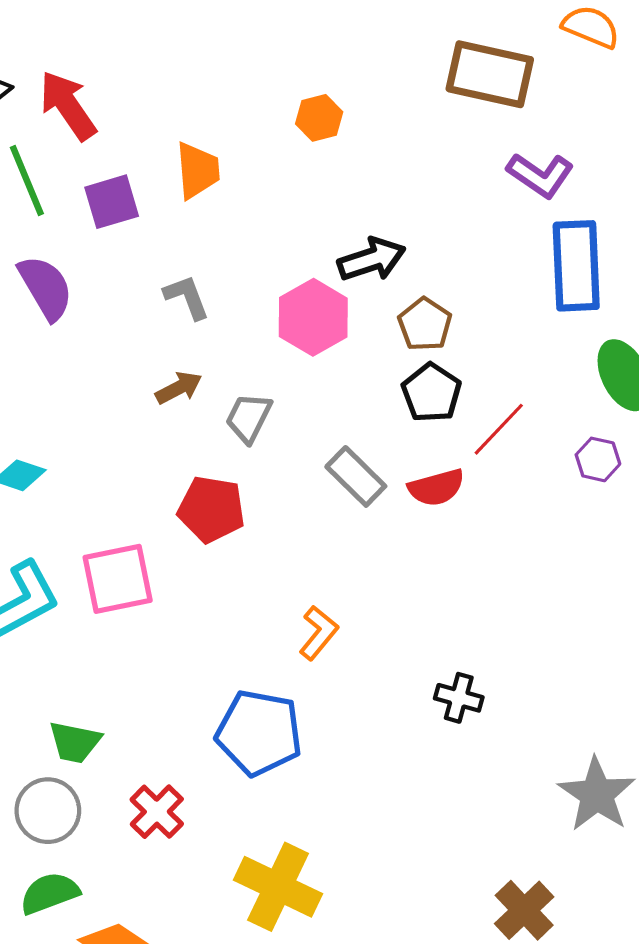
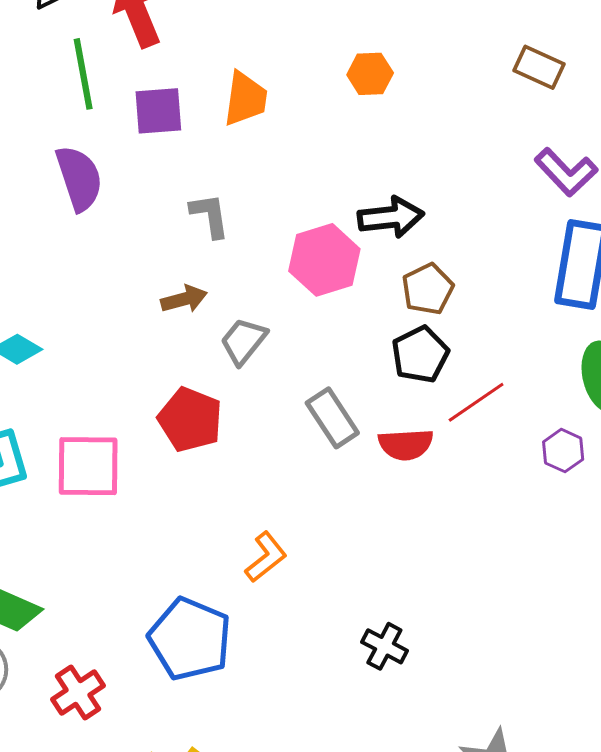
brown rectangle: (490, 74) -> (539, 67), size x0.6

